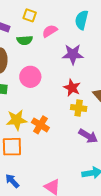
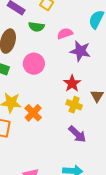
pink semicircle: (50, 31) -> (65, 33), moved

